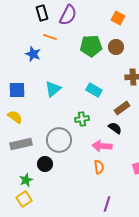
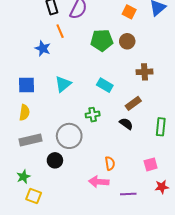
orange line: (50, 37) -> (60, 31), turned 48
yellow semicircle: (15, 117) -> (24, 113), turned 63
pink arrow: (102, 146) -> (99, 182), moved
green star: (26, 180) -> (23, 177), moved
yellow square: (24, 199) -> (34, 196), turned -35
purple line: (107, 204) -> (128, 194), moved, turned 70

